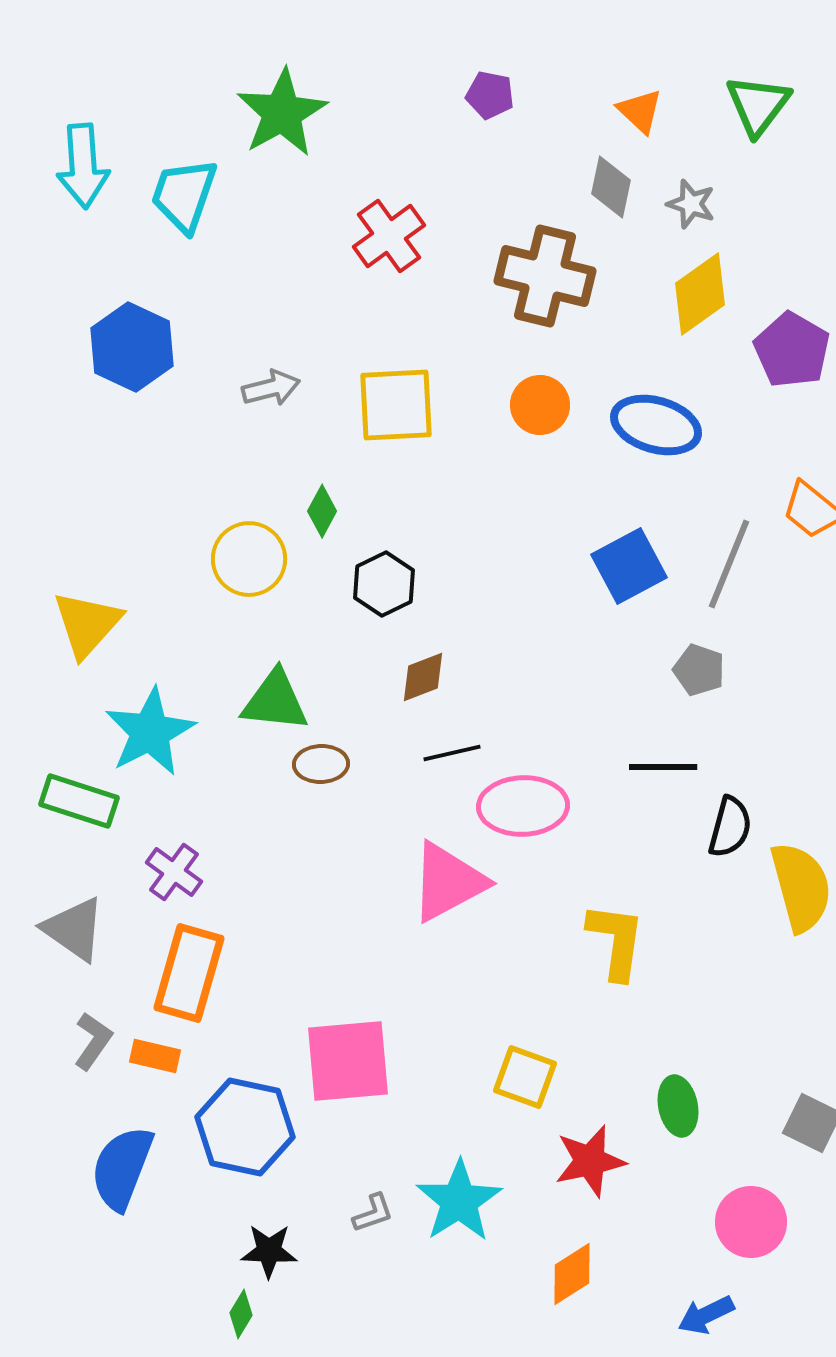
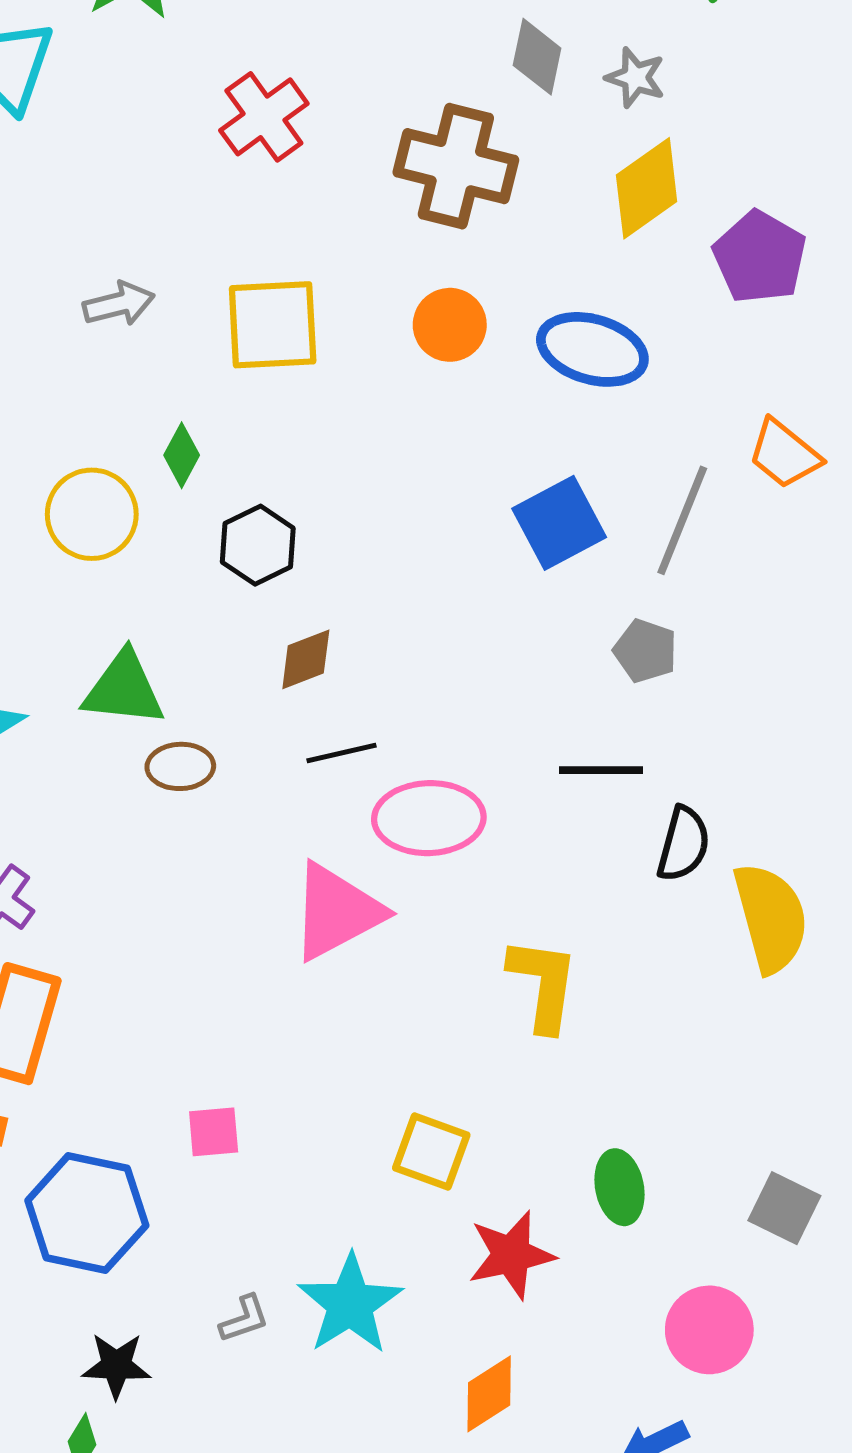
pink square: (348, 1061) -> (214, 1132), size x0.5

